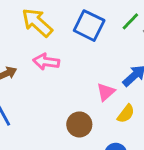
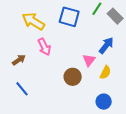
pink arrow: (46, 62) -> (44, 47), turned -114
brown circle: (79, 124) -> (73, 77), moved

